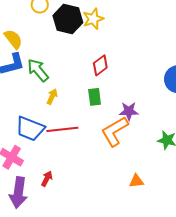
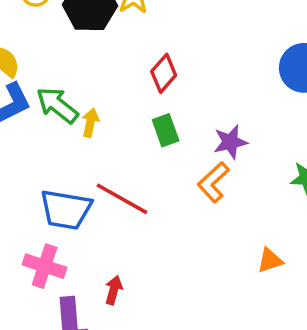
yellow arrow: (52, 97) -> (90, 123), moved
red line: (62, 129) -> (122, 199), turned 48
orange L-shape: (115, 131) -> (213, 182), size x0.7

